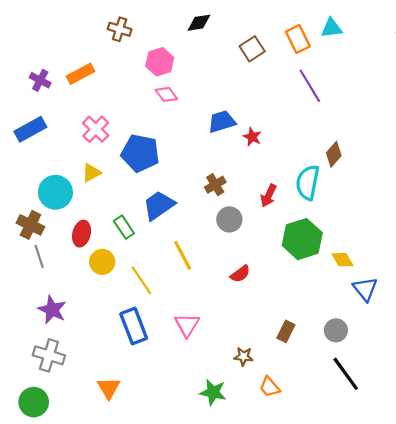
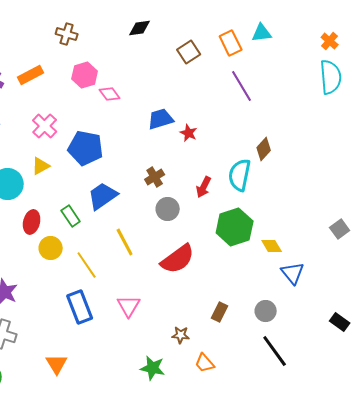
pink hexagon: (160, 62) -> (85, 75), moved
red semicircle: (240, 274) -> (178, 259), size x1.8

